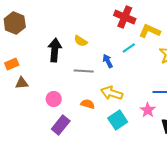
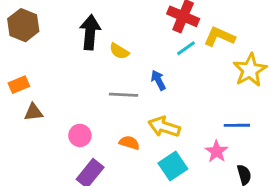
cyan line: (129, 48) -> (186, 48), moved
black arrow: (55, 50) -> (90, 32), moved

